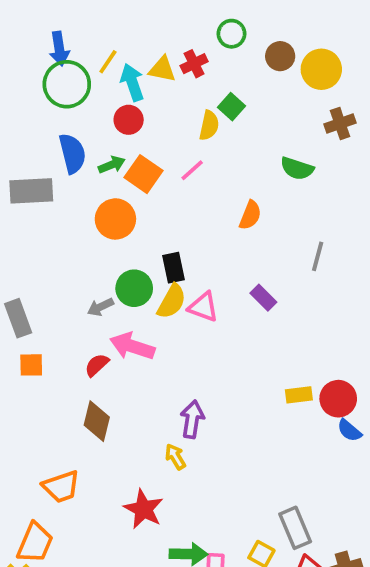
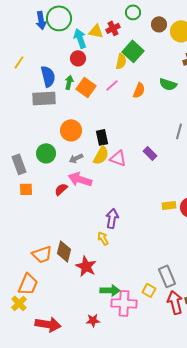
yellow line: (108, 62) -> (19, 62), moved
green circle: (67, 84) -> (59, 18), moved
green square: (231, 107) -> (133, 51), size x1.5
green arrow: (112, 165) -> (69, 82), turned -56
gray rectangle: (31, 191) -> (44, 98), moved
orange semicircle: (250, 215) -> (139, 90), moved
orange circle: (115, 219) -> (71, 130), moved
green circle: (134, 288) -> (46, 153), moved
gray arrow: (100, 307) -> (76, 158), moved
brown diamond: (97, 421) -> (64, 251), moved

